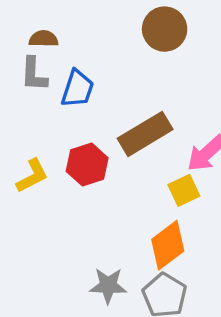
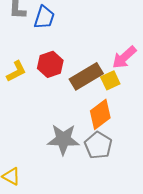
brown rectangle: (145, 134) -> (86, 76), moved
gray star: (108, 286) -> (63, 139), size x1.4

